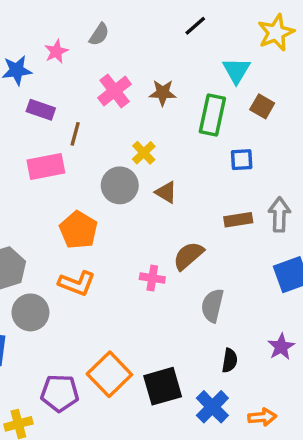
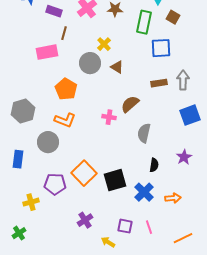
purple rectangle: (41, 110) -> (54, 11), moved
blue square: (242, 160) -> (161, 48), size x1.5
gray circle: (30, 312) -> (48, 142), moved

